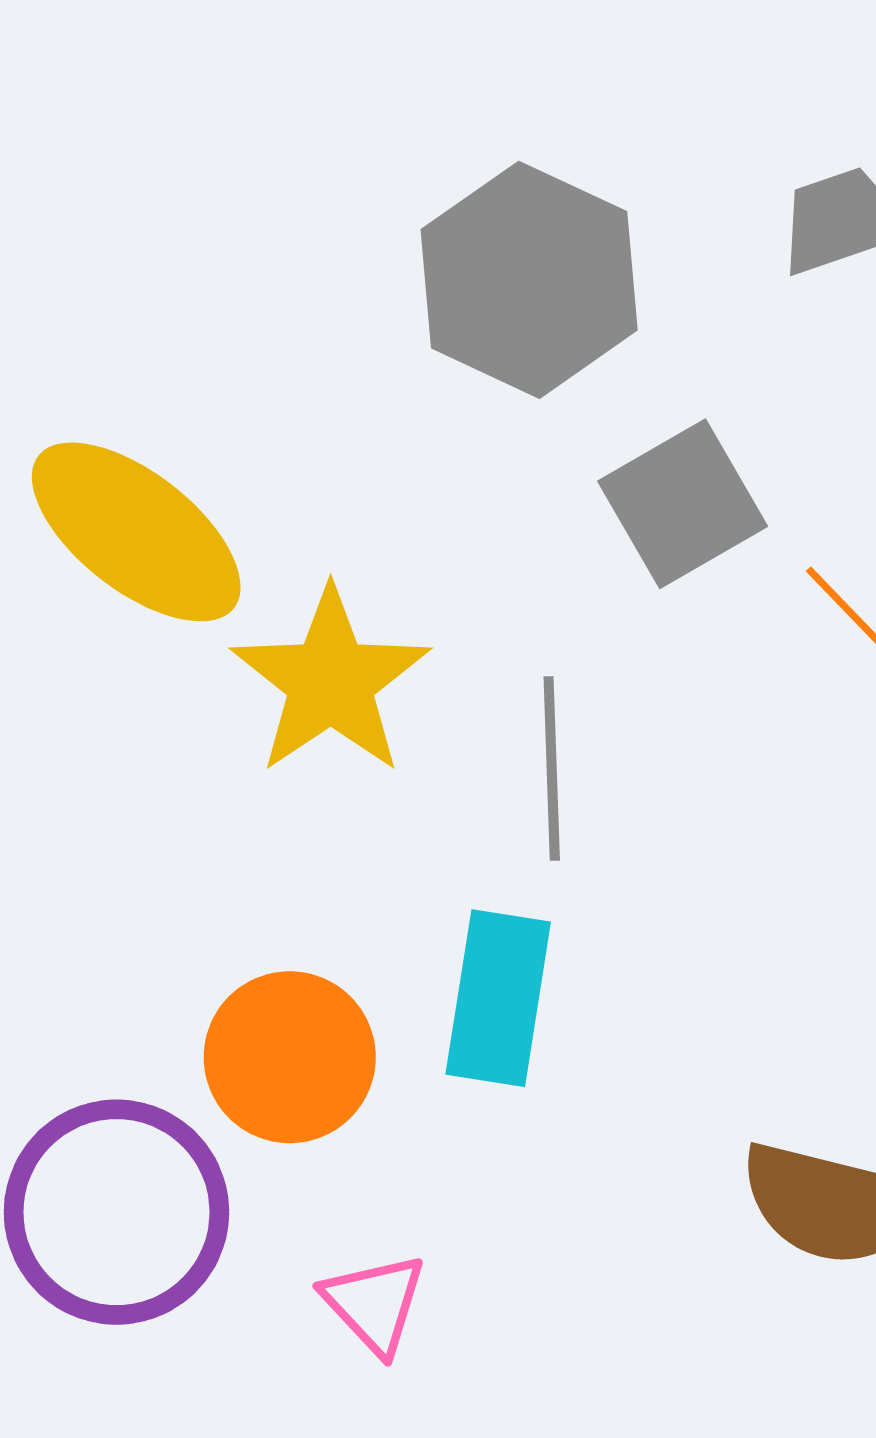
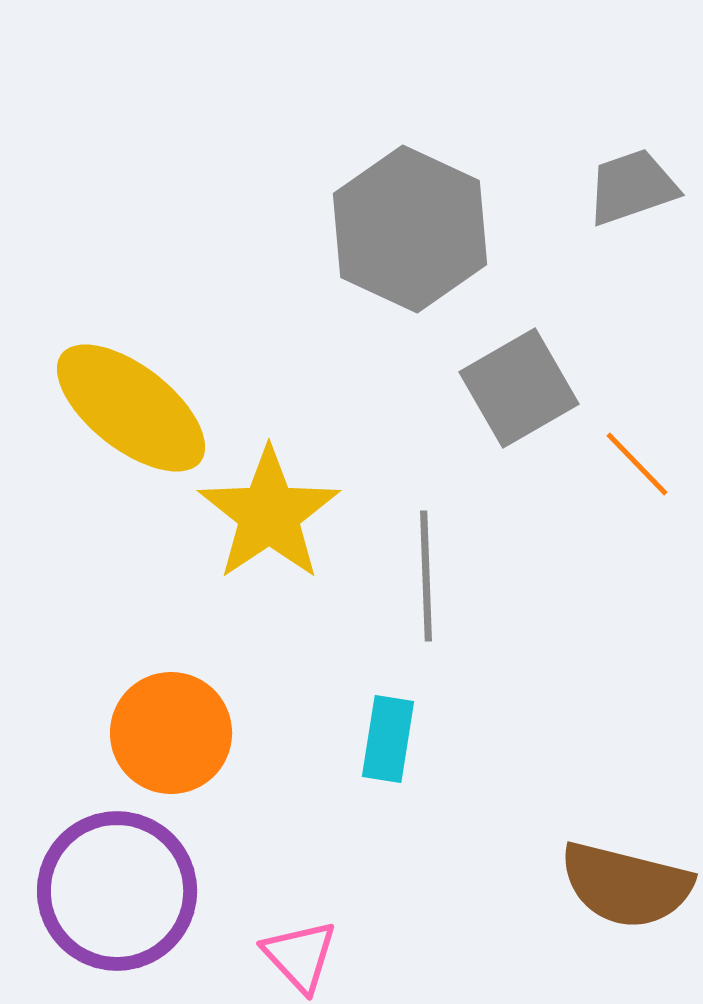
cyan rectangle: (498, 998) -> (388, 739), size x0.7
orange circle: (290, 1057) -> (171, 733), moved

